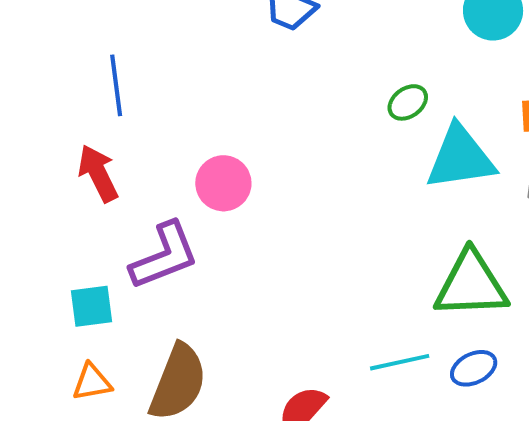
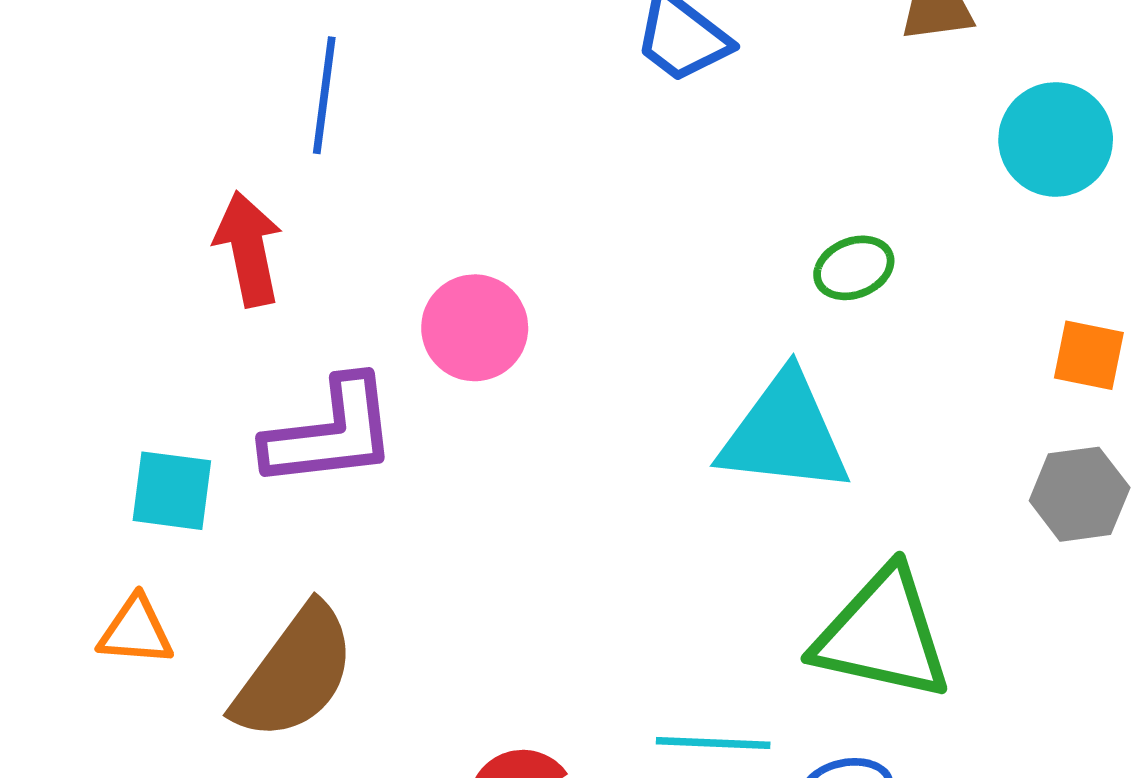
cyan triangle: (460, 158) -> (785, 434), moved

